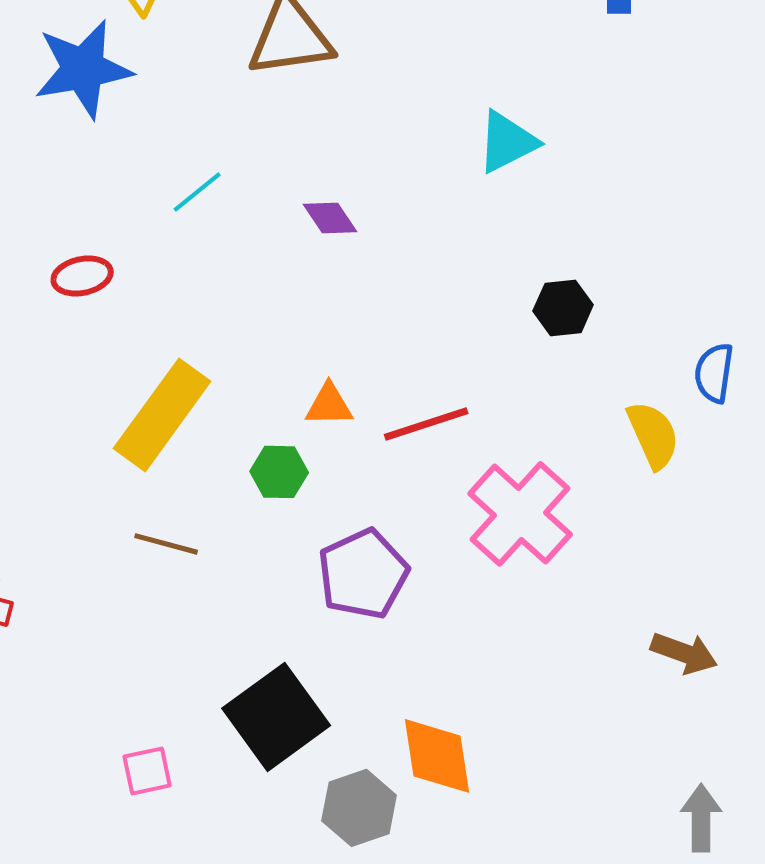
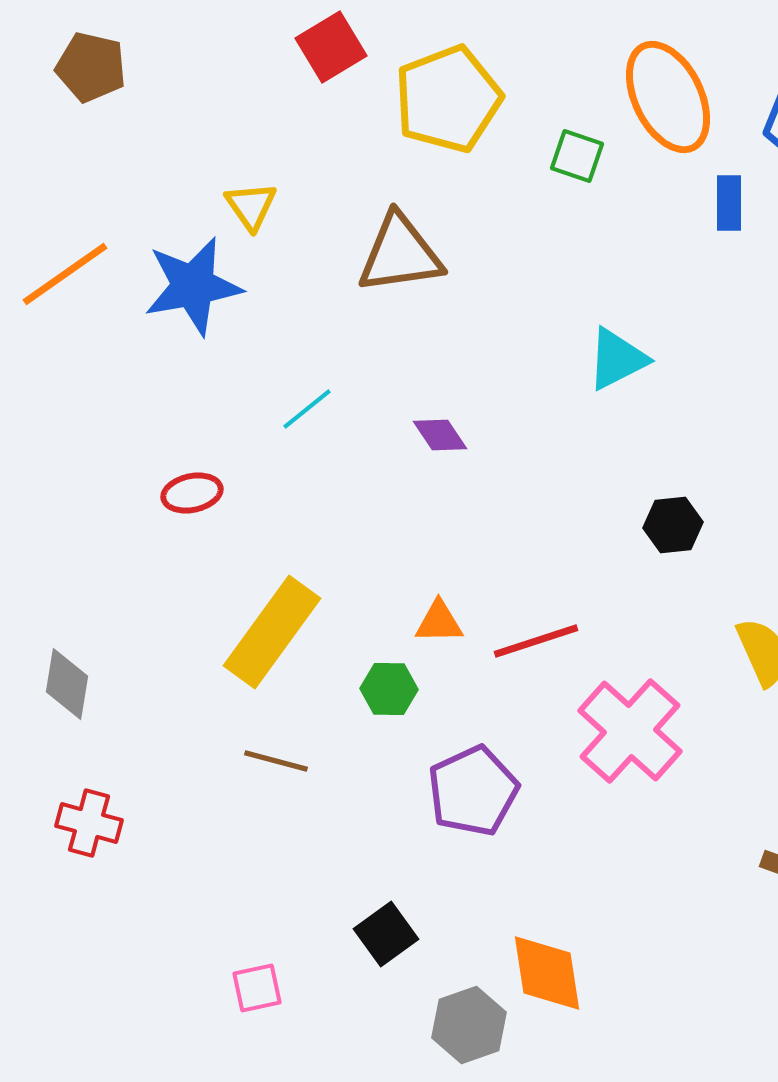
black square: (276, 717) -> (386, 934), size x0.6

